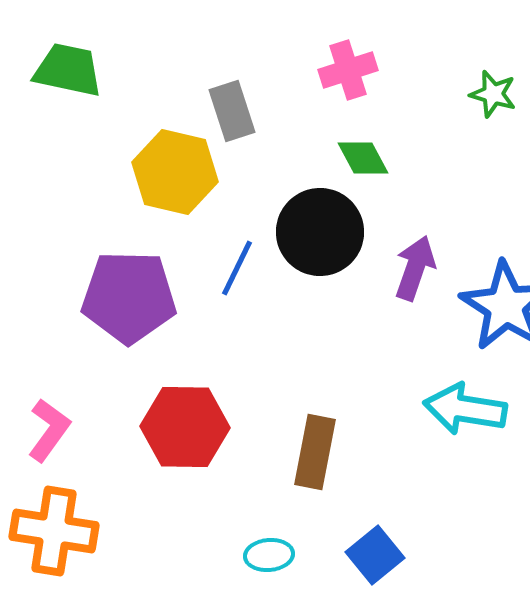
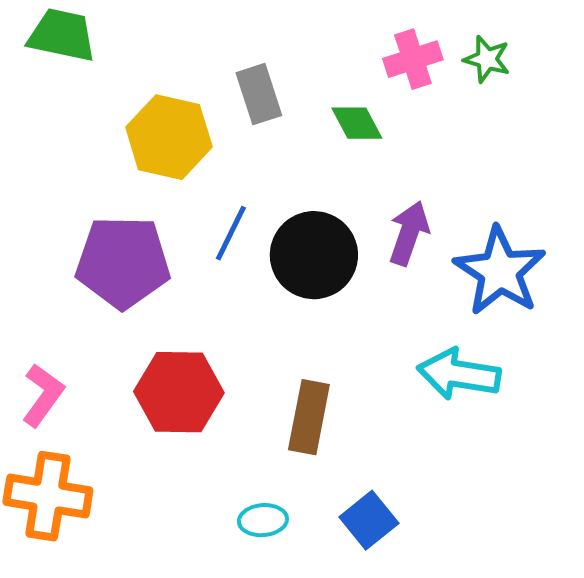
pink cross: (348, 70) -> (413, 59), moved
gray rectangle: (232, 111) -> (259, 94), moved
black circle: (320, 232) -> (314, 255), moved

